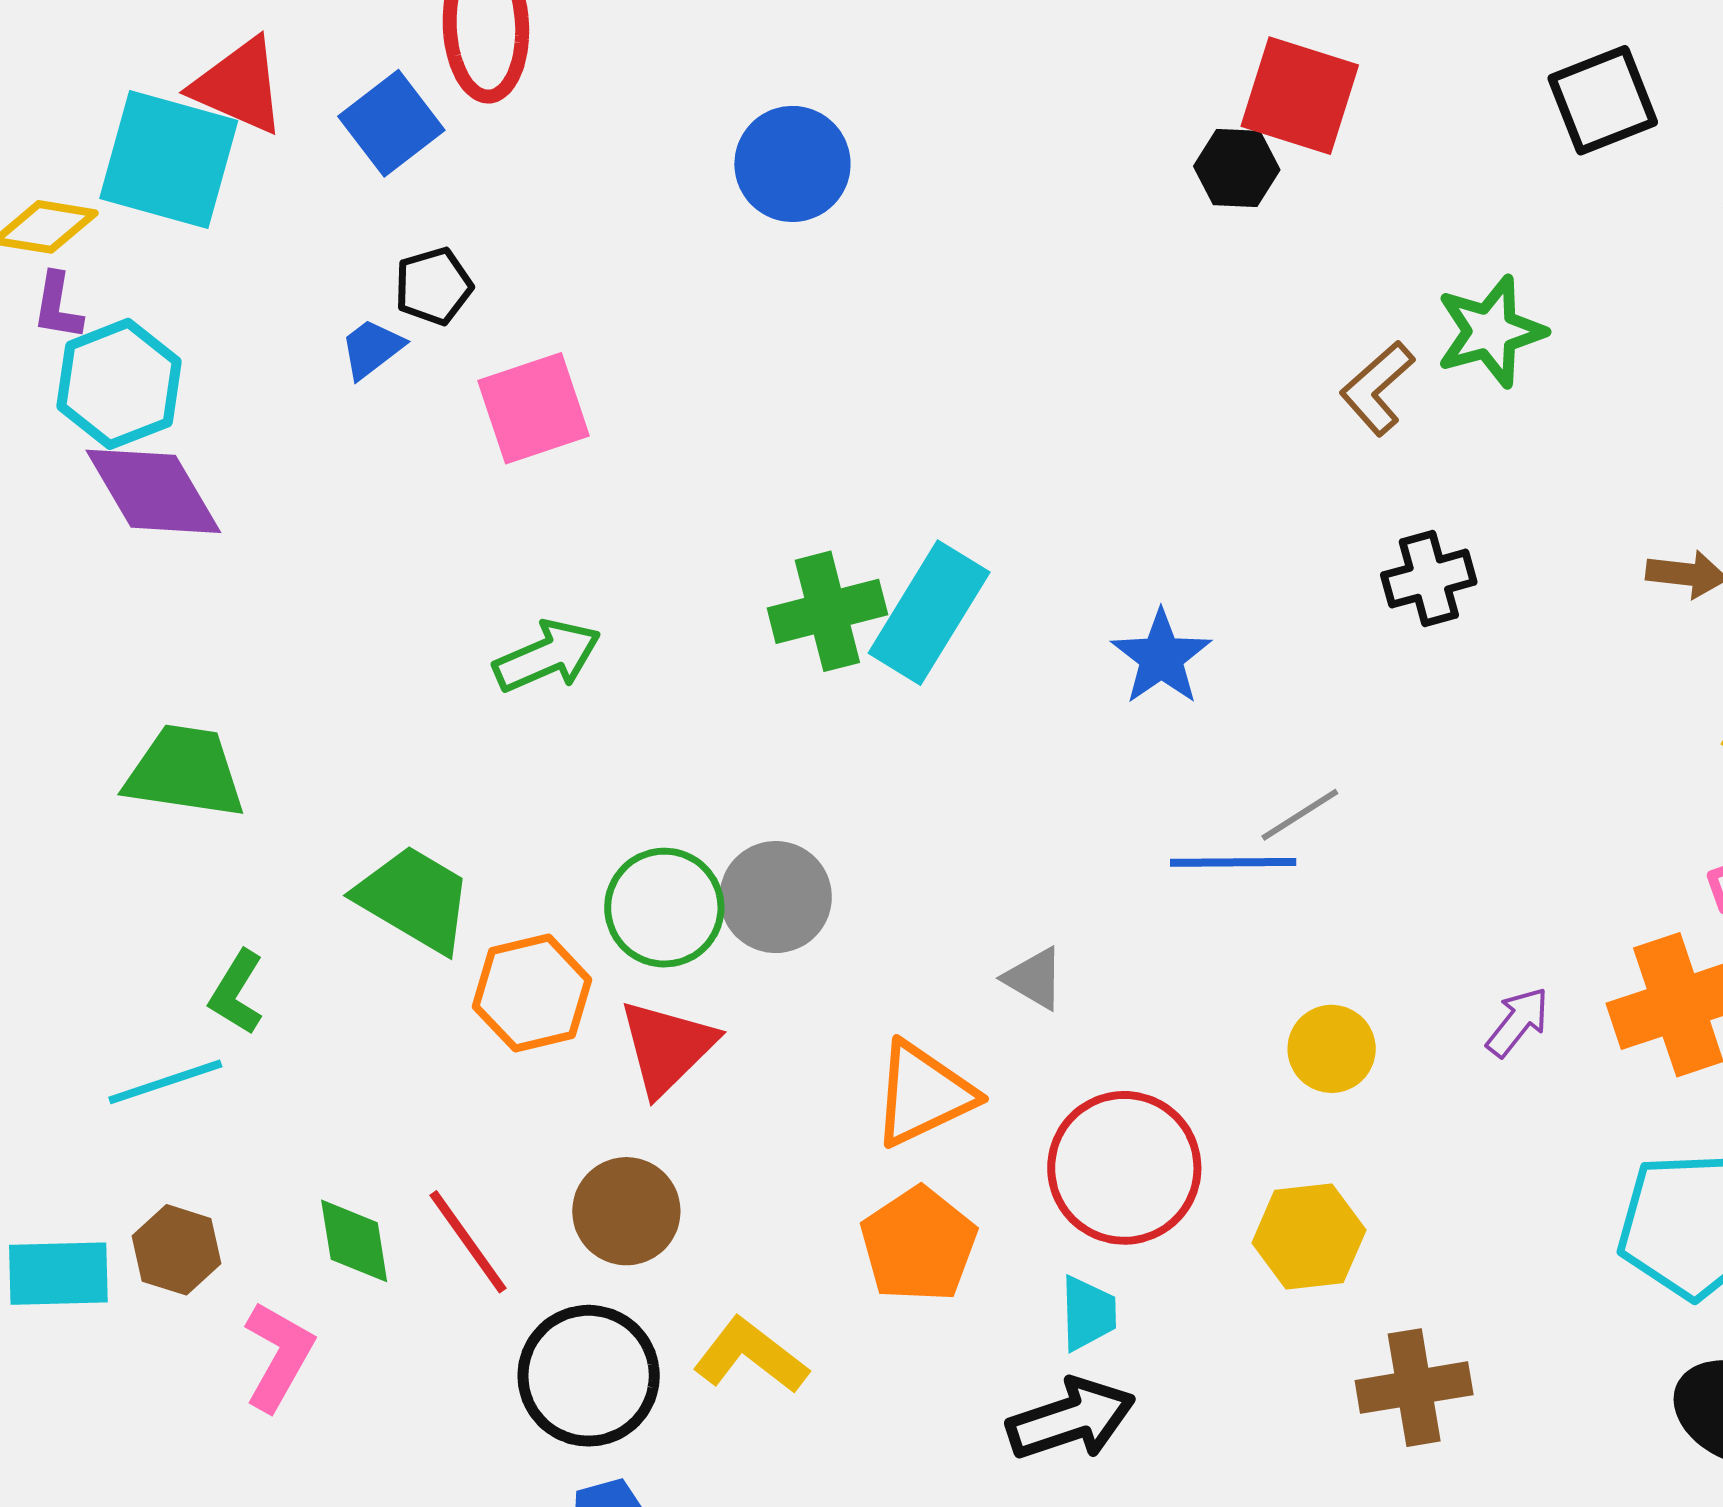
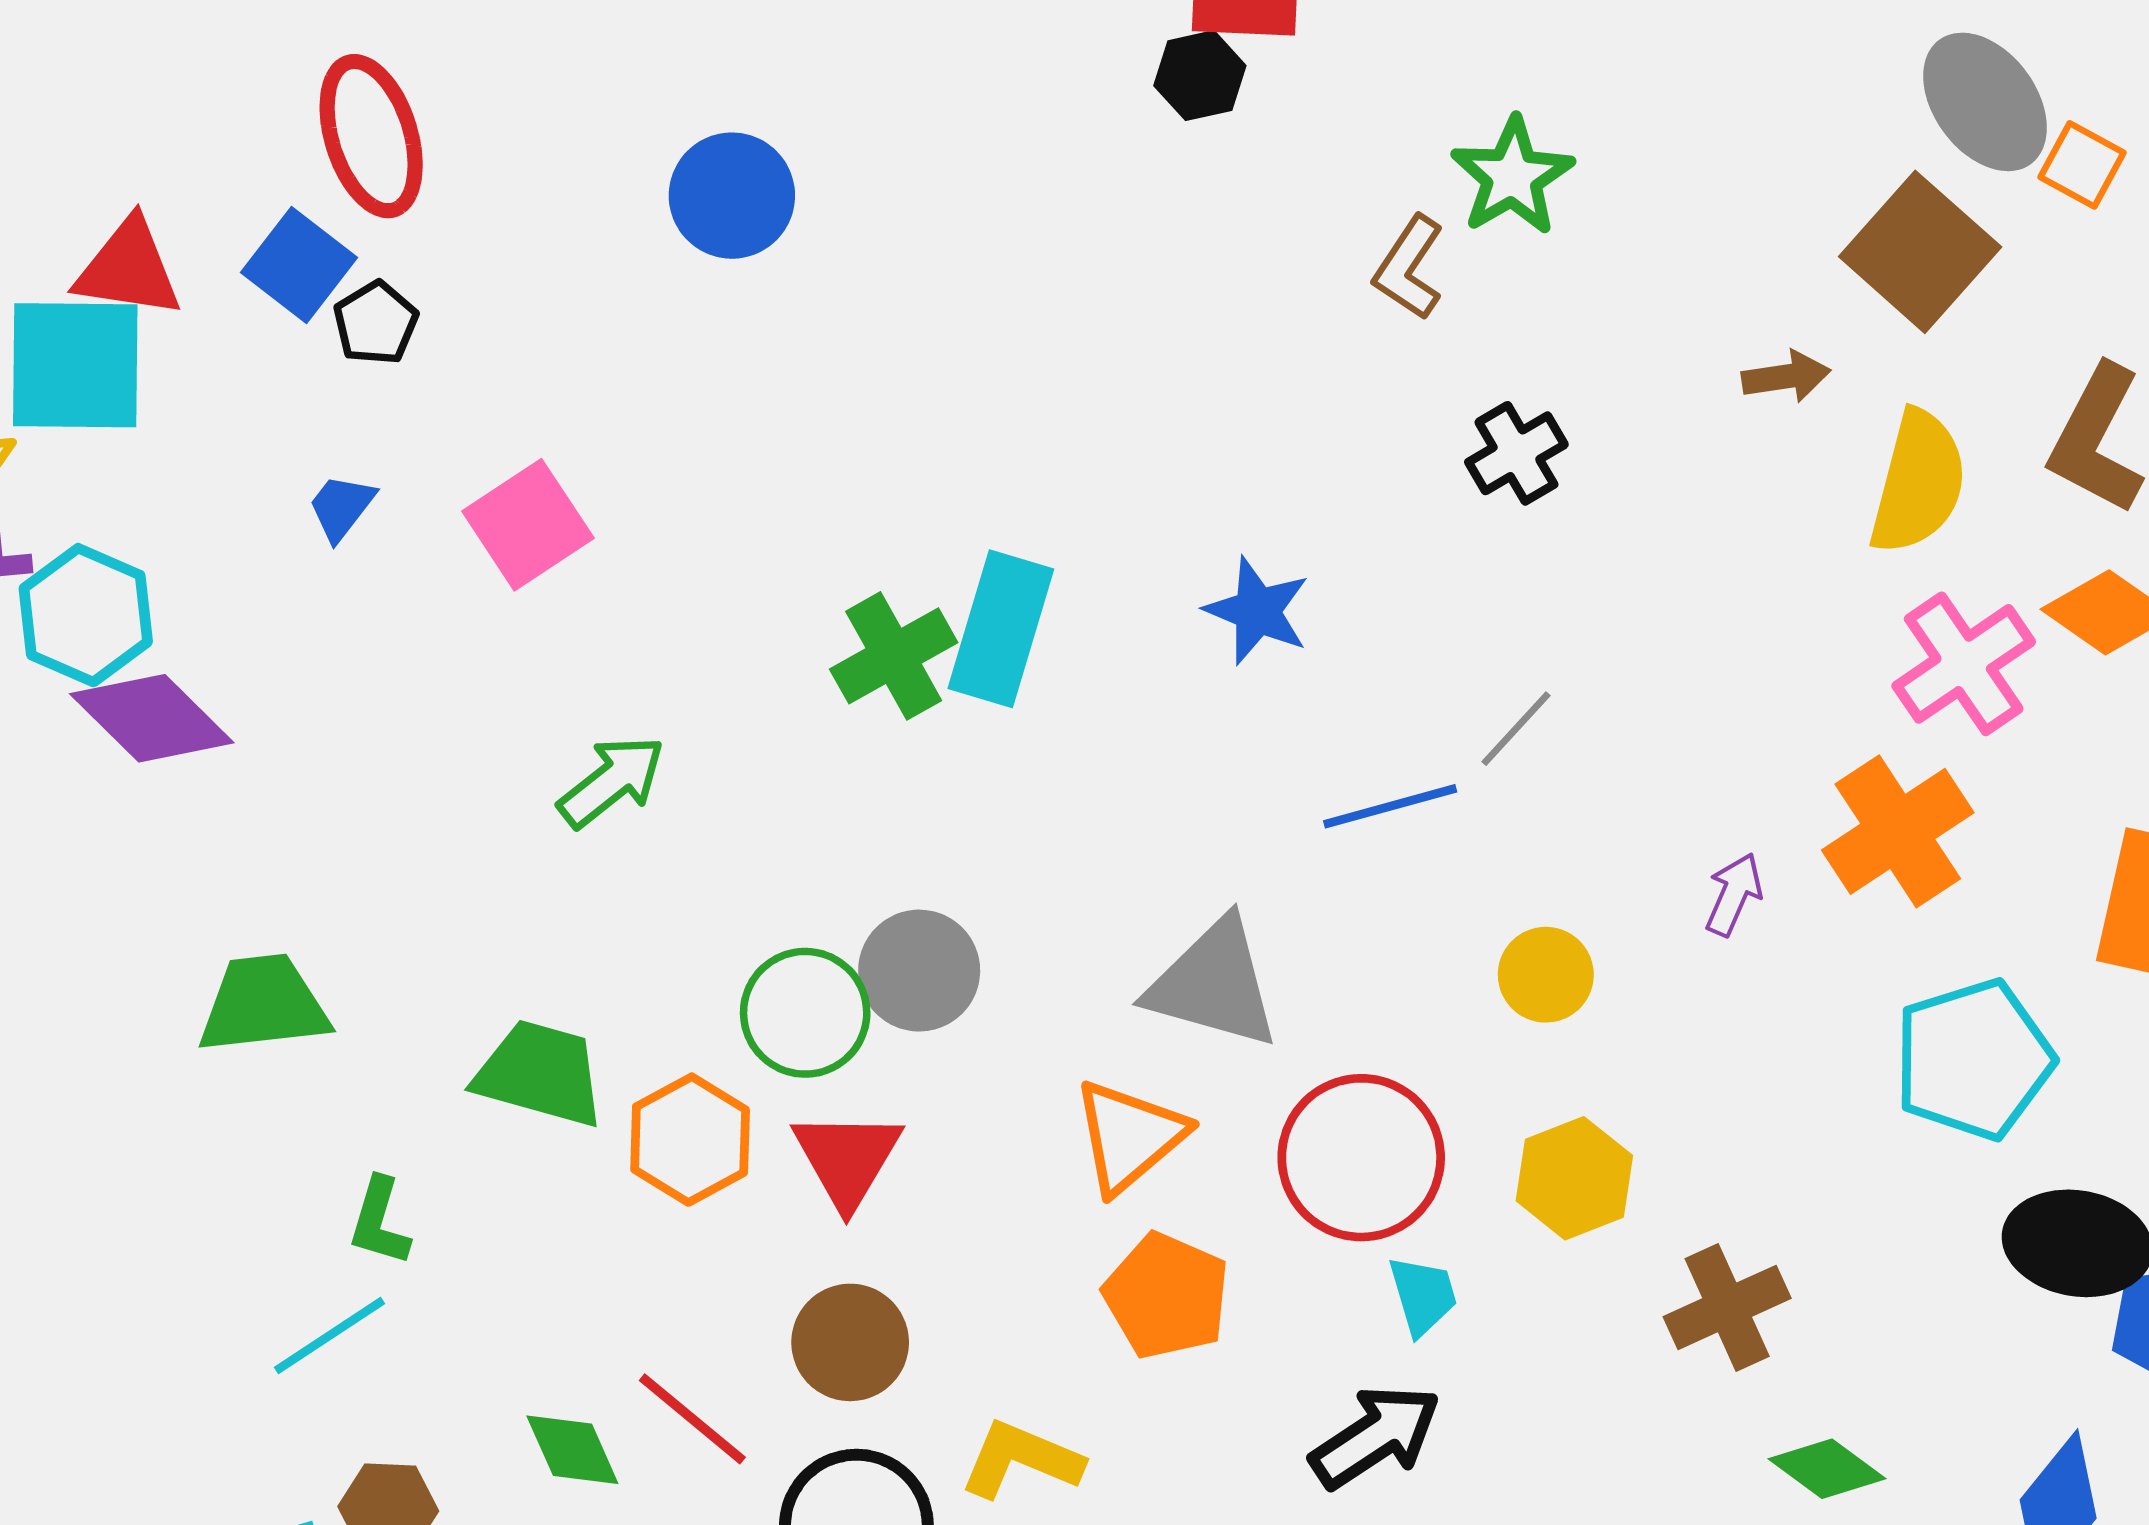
black pentagon: (433, 286) -> (376, 323), moved
gray line: (1300, 815) -> (1516, 729), moved
gray triangle: (1034, 978) -> (1214, 984), size x2.0
cyan trapezoid: (1088, 1313) -> (1423, 1295), moved

